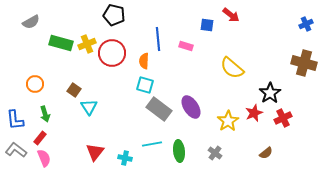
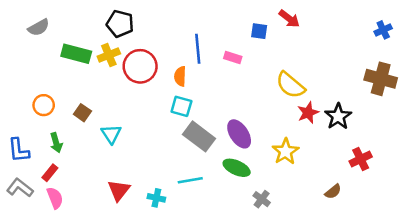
black pentagon: (114, 15) -> (120, 24), moved
brown square: (74, 90) -> (82, 113), moved
red star: (254, 113) -> (308, 113), moved
red cross: (283, 118) -> (361, 159), moved
green ellipse: (179, 151) -> (237, 168), moved, turned -60
gray cross: (215, 153) -> (262, 199), moved

